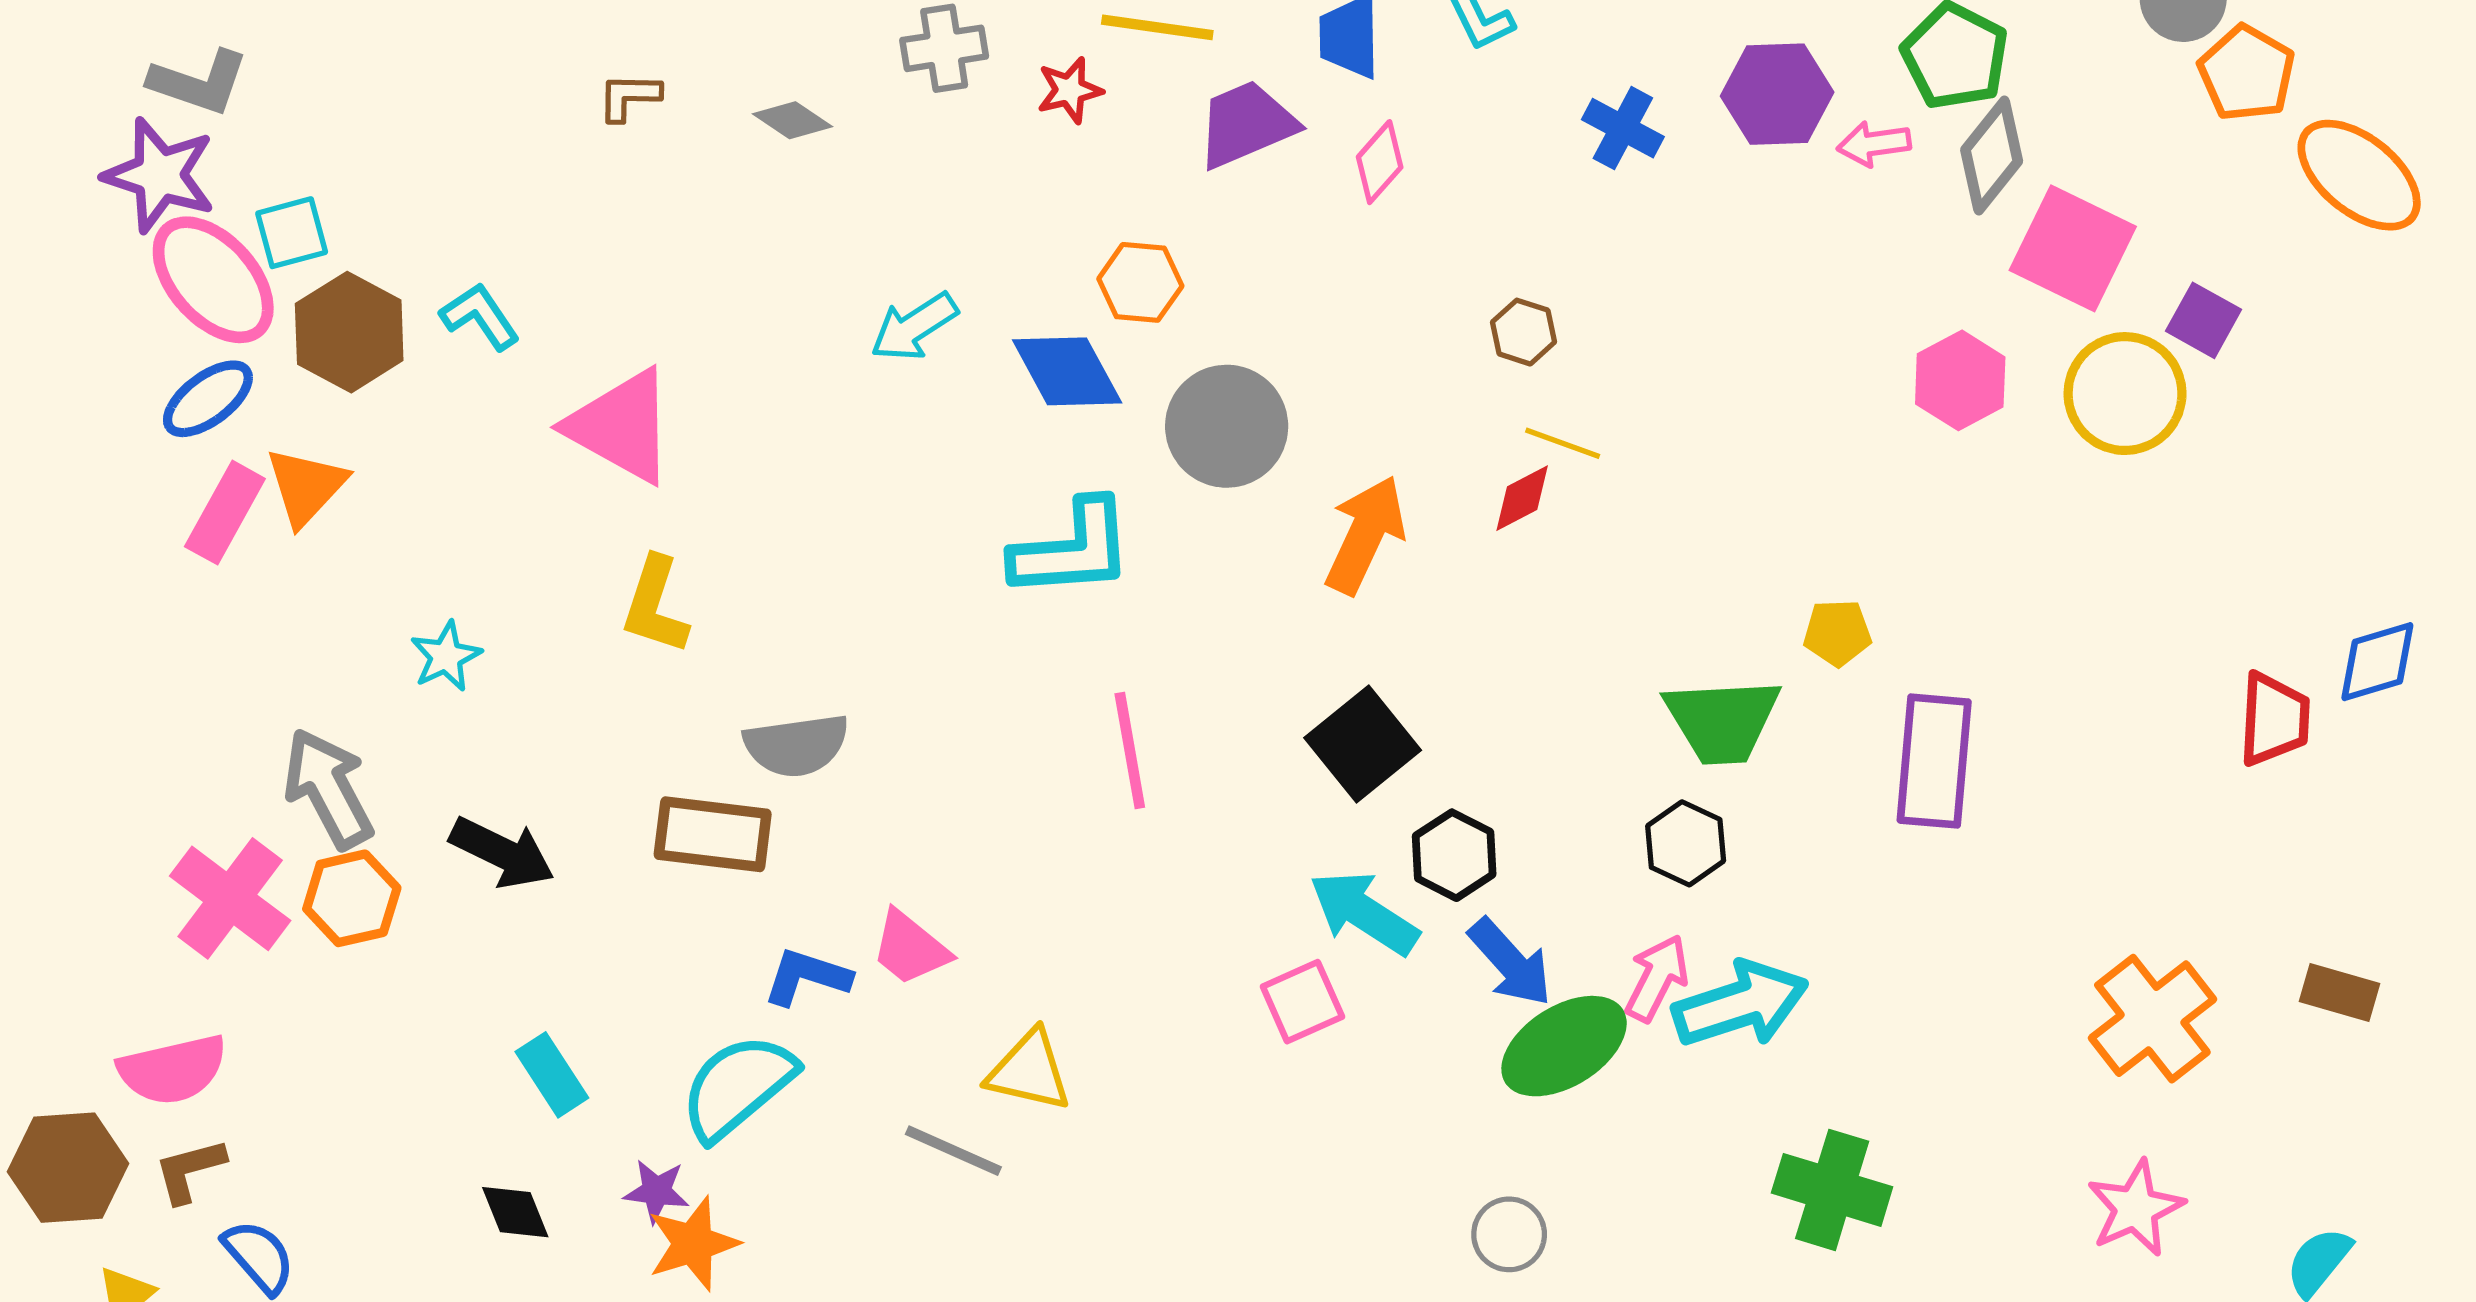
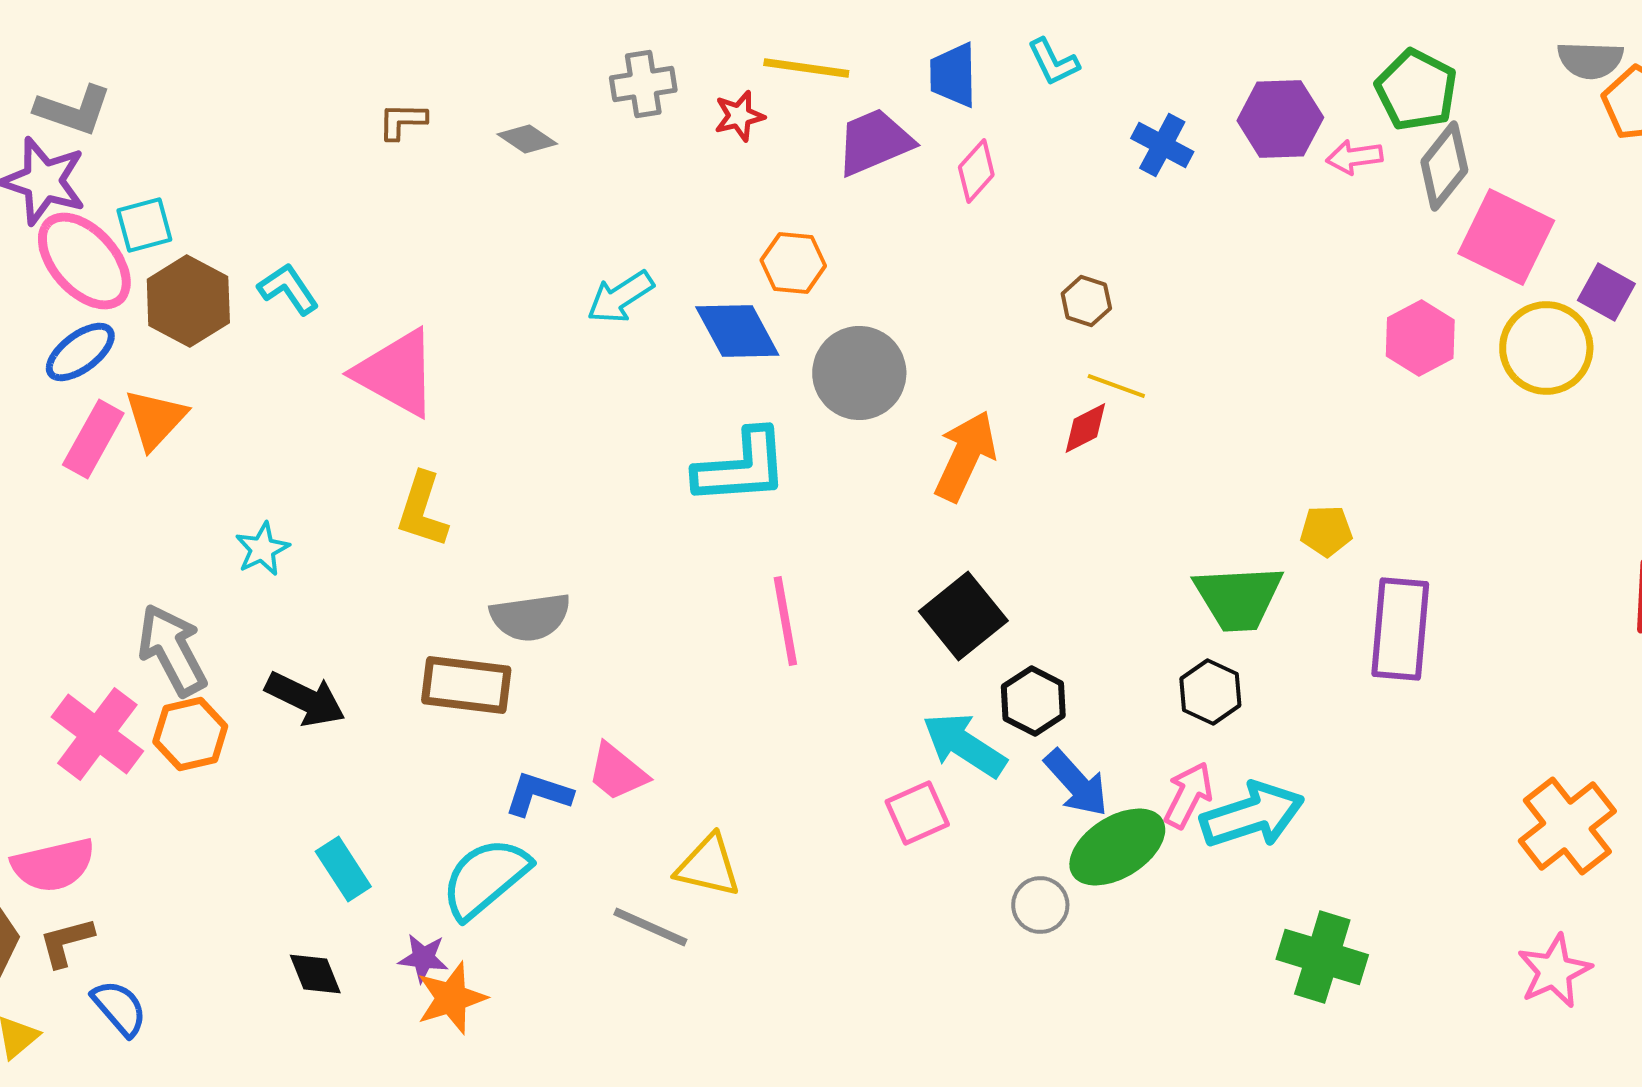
gray circle: (1509, 1234) -> (1040, 905), moved

